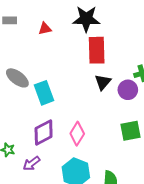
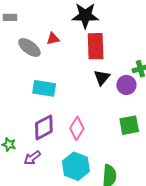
red triangle: (45, 29) -> (53, 39), moved
gray ellipse: (17, 78) -> (29, 47), moved
cyan rectangle: (44, 93) -> (44, 88), turned -60

